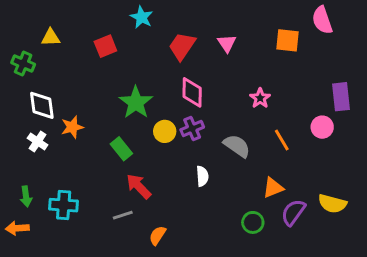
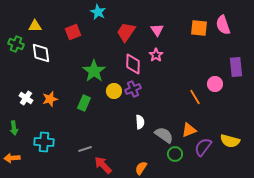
pink semicircle: (322, 20) -> (223, 25), moved
pink star: (260, 98) -> (156, 55), moved
white diamond: (42, 105) -> (41, 53), moved
orange star: (72, 127) -> (50, 99), moved
pink circle: (322, 127) -> (215, 84), moved
gray semicircle: (237, 146) -> (164, 135), moved
green rectangle: (121, 149) -> (84, 103), turned 63
red arrow: (139, 186) -> (103, 165), moved
green arrow: (26, 196) -> (14, 128), moved
orange semicircle: (157, 235) -> (141, 168), moved

